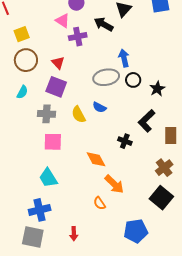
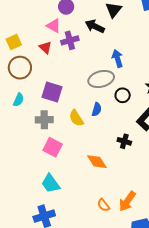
red triangle: (58, 63) -> (45, 47), moved
black circle: (133, 80) -> (123, 95), moved
blue semicircle: (99, 107) -> (97, 109), turned -96
pink square: (53, 142) -> (53, 147), turned 30
orange arrow: (114, 184) -> (127, 201), moved, turned 85

